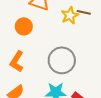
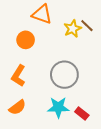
brown line: (84, 12) -> (87, 26), turned 32

